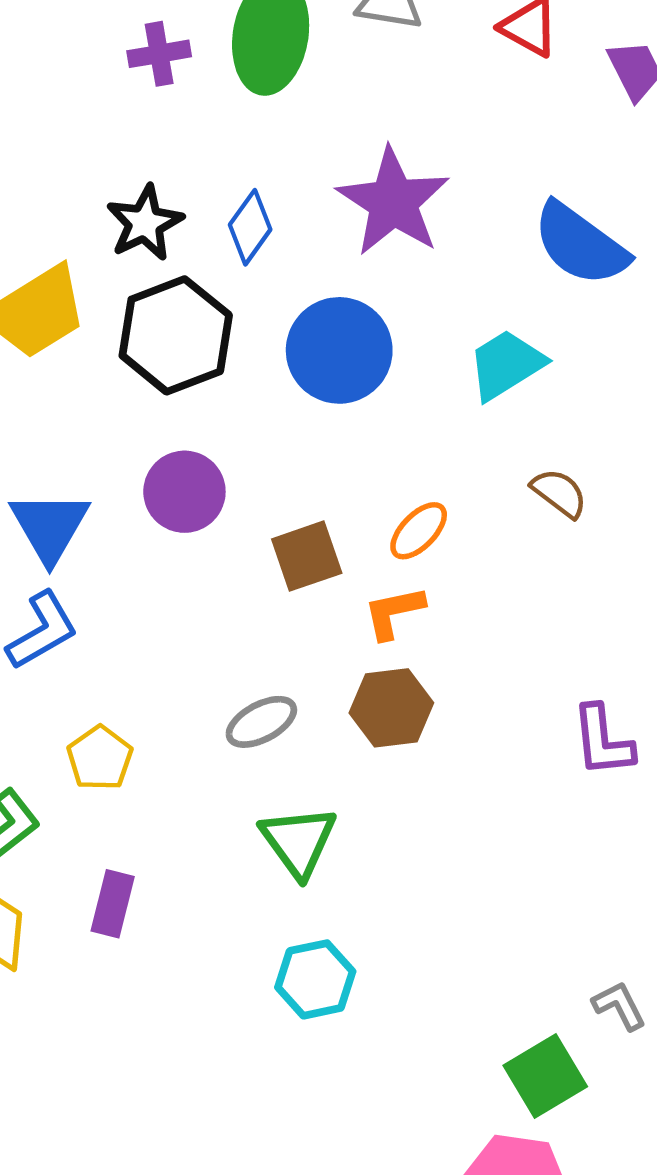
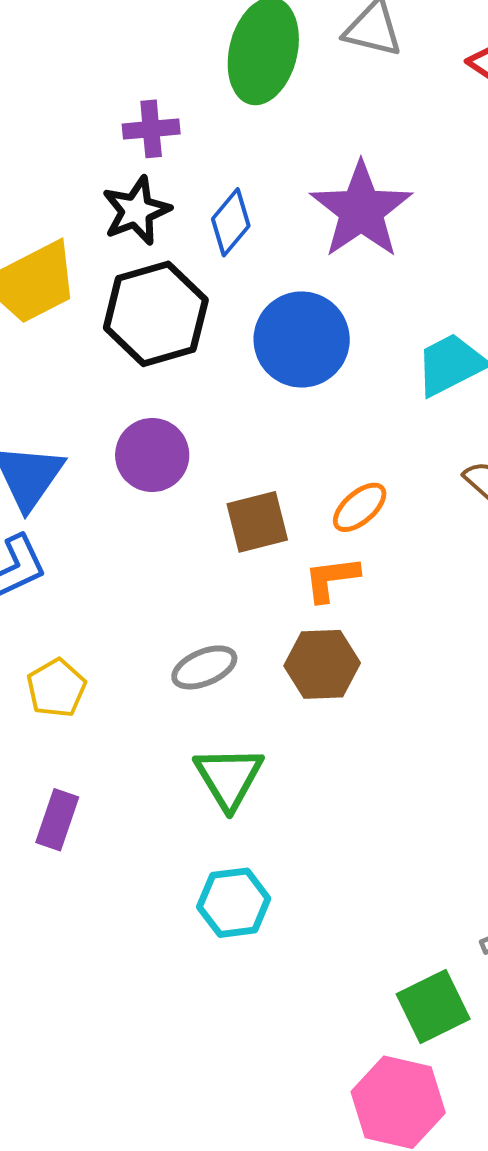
purple cross: (159, 54) -> (151, 129), moved

